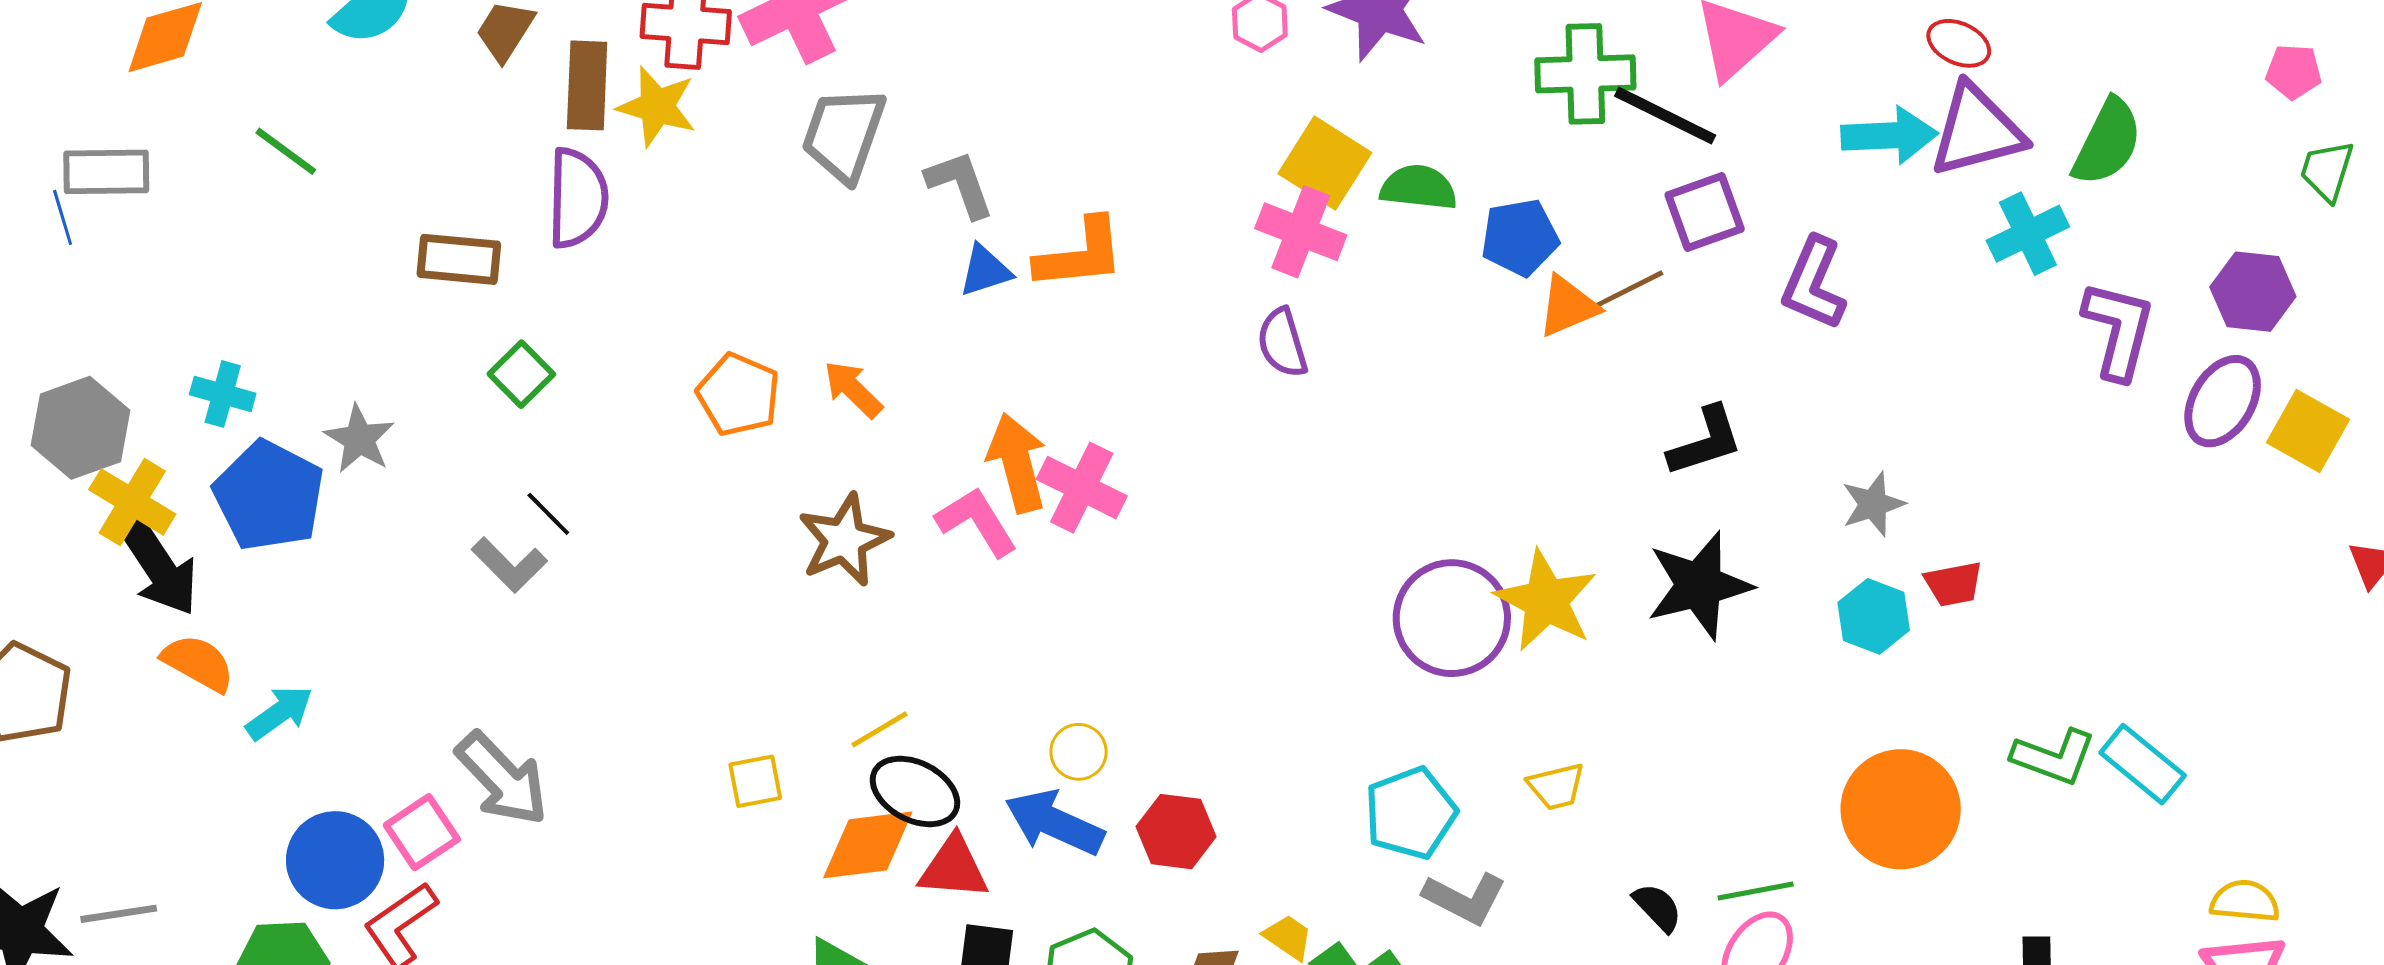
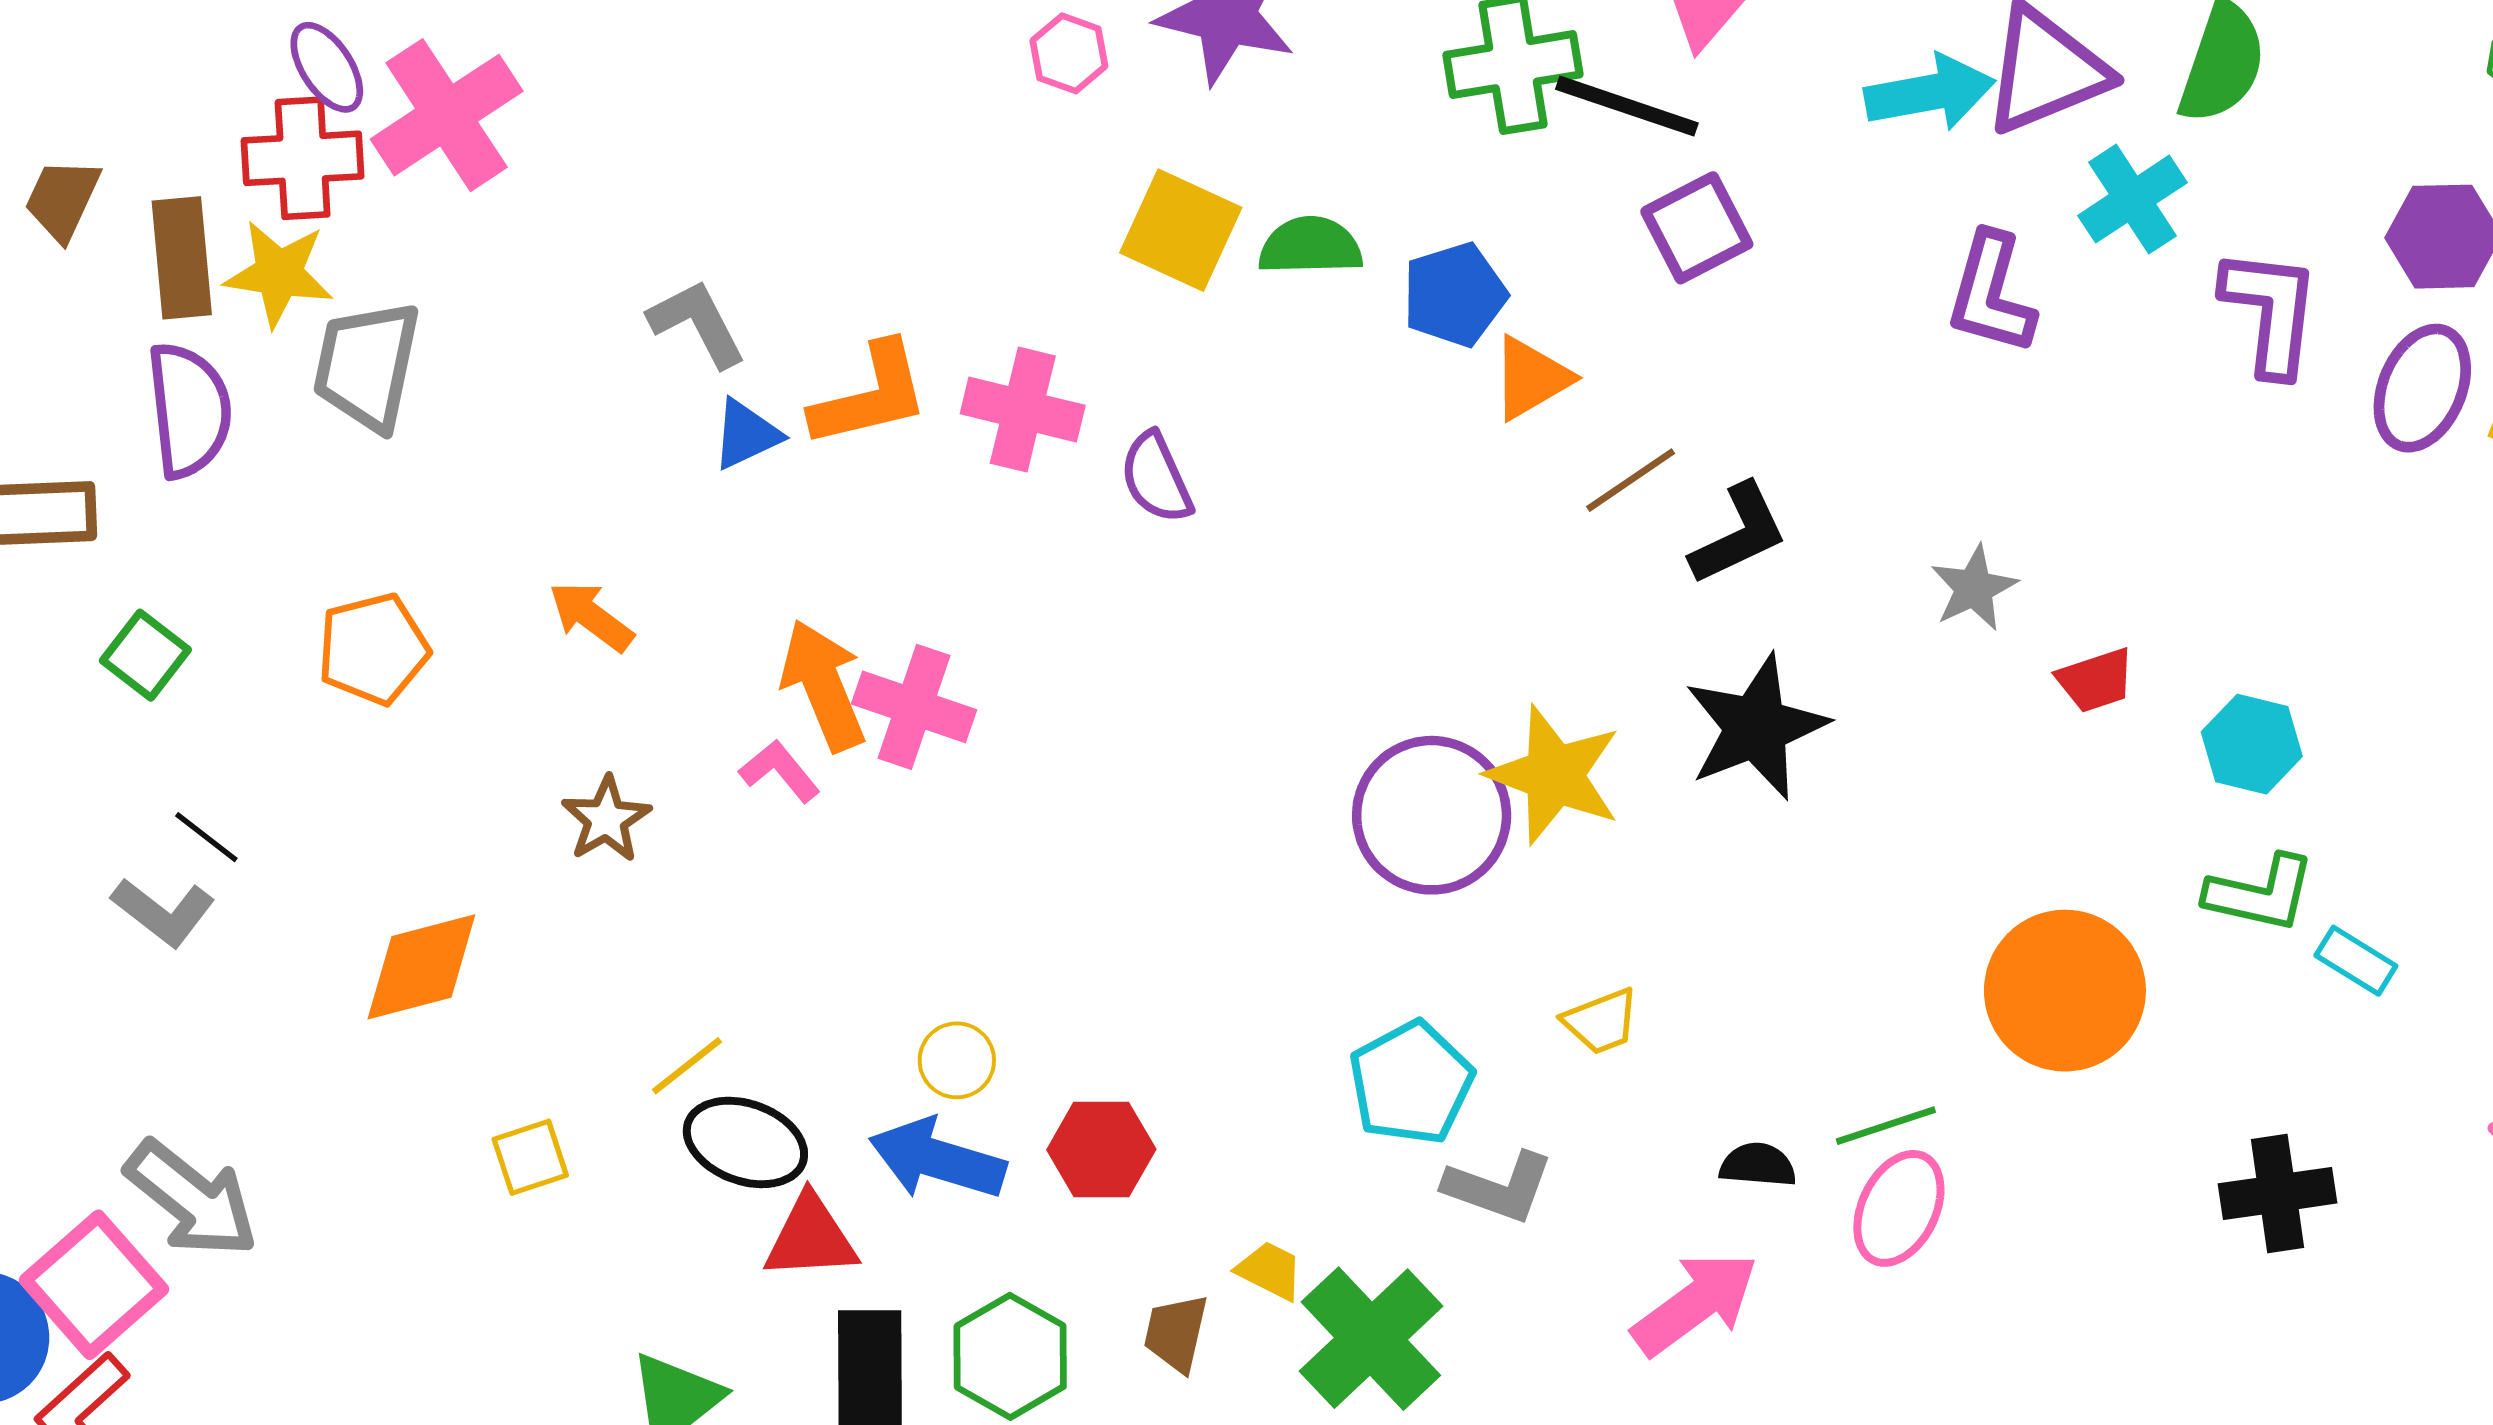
gray trapezoid: (844, 134) -> (367, 366), moved
pink cross: (1301, 232) -> (1023, 410), moved
purple L-shape: (1814, 283) -> (1991, 293), moved
brown line: (1628, 290) -> (1631, 480), moved
orange pentagon: (739, 395) -> (373, 649), moved, turned -30
pink L-shape: (977, 522) -> (780, 771), size x0.7
brown star: (844, 540) -> (606, 819), size x0.7
cyan hexagon: (1874, 616) -> (2252, 744), moved
cyan rectangle: (2143, 764) -> (2356, 961), moved, size x0.7
pink square: (422, 832) -> (94, 1285), size x1.4
orange diamond: (868, 845) -> (421, 967), moved
black semicircle: (1658, 907) -> (1758, 1165), turned -34

